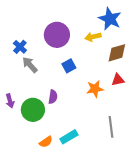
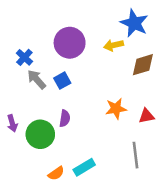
blue square: (69, 66) -> (62, 81), moved
red triangle: (118, 80) -> (146, 116), moved

